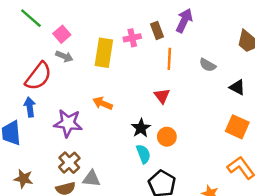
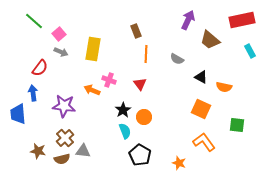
purple arrow: (184, 21) -> (188, 20), moved
pink cross: (132, 38) -> (109, 80), moved, turned 32
red semicircle: (38, 76) -> (40, 68), size x0.7
brown star: (24, 179) -> (38, 151), moved

